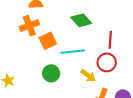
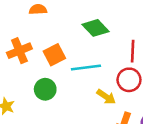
orange cross: (29, 26) -> (19, 51), moved
green circle: (51, 73) -> (45, 89), moved

